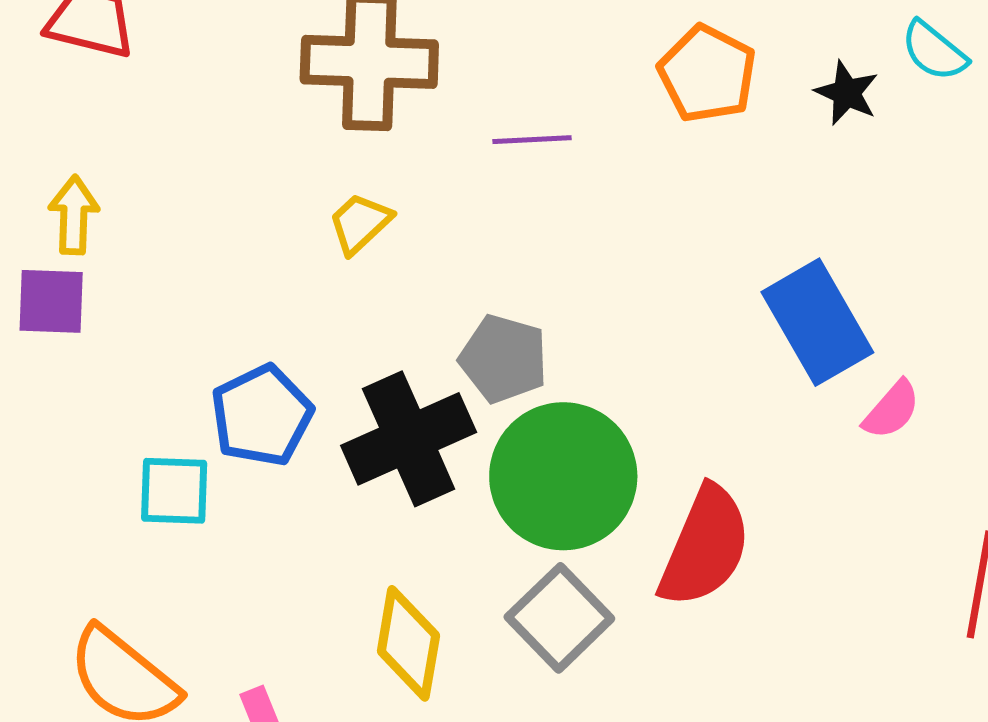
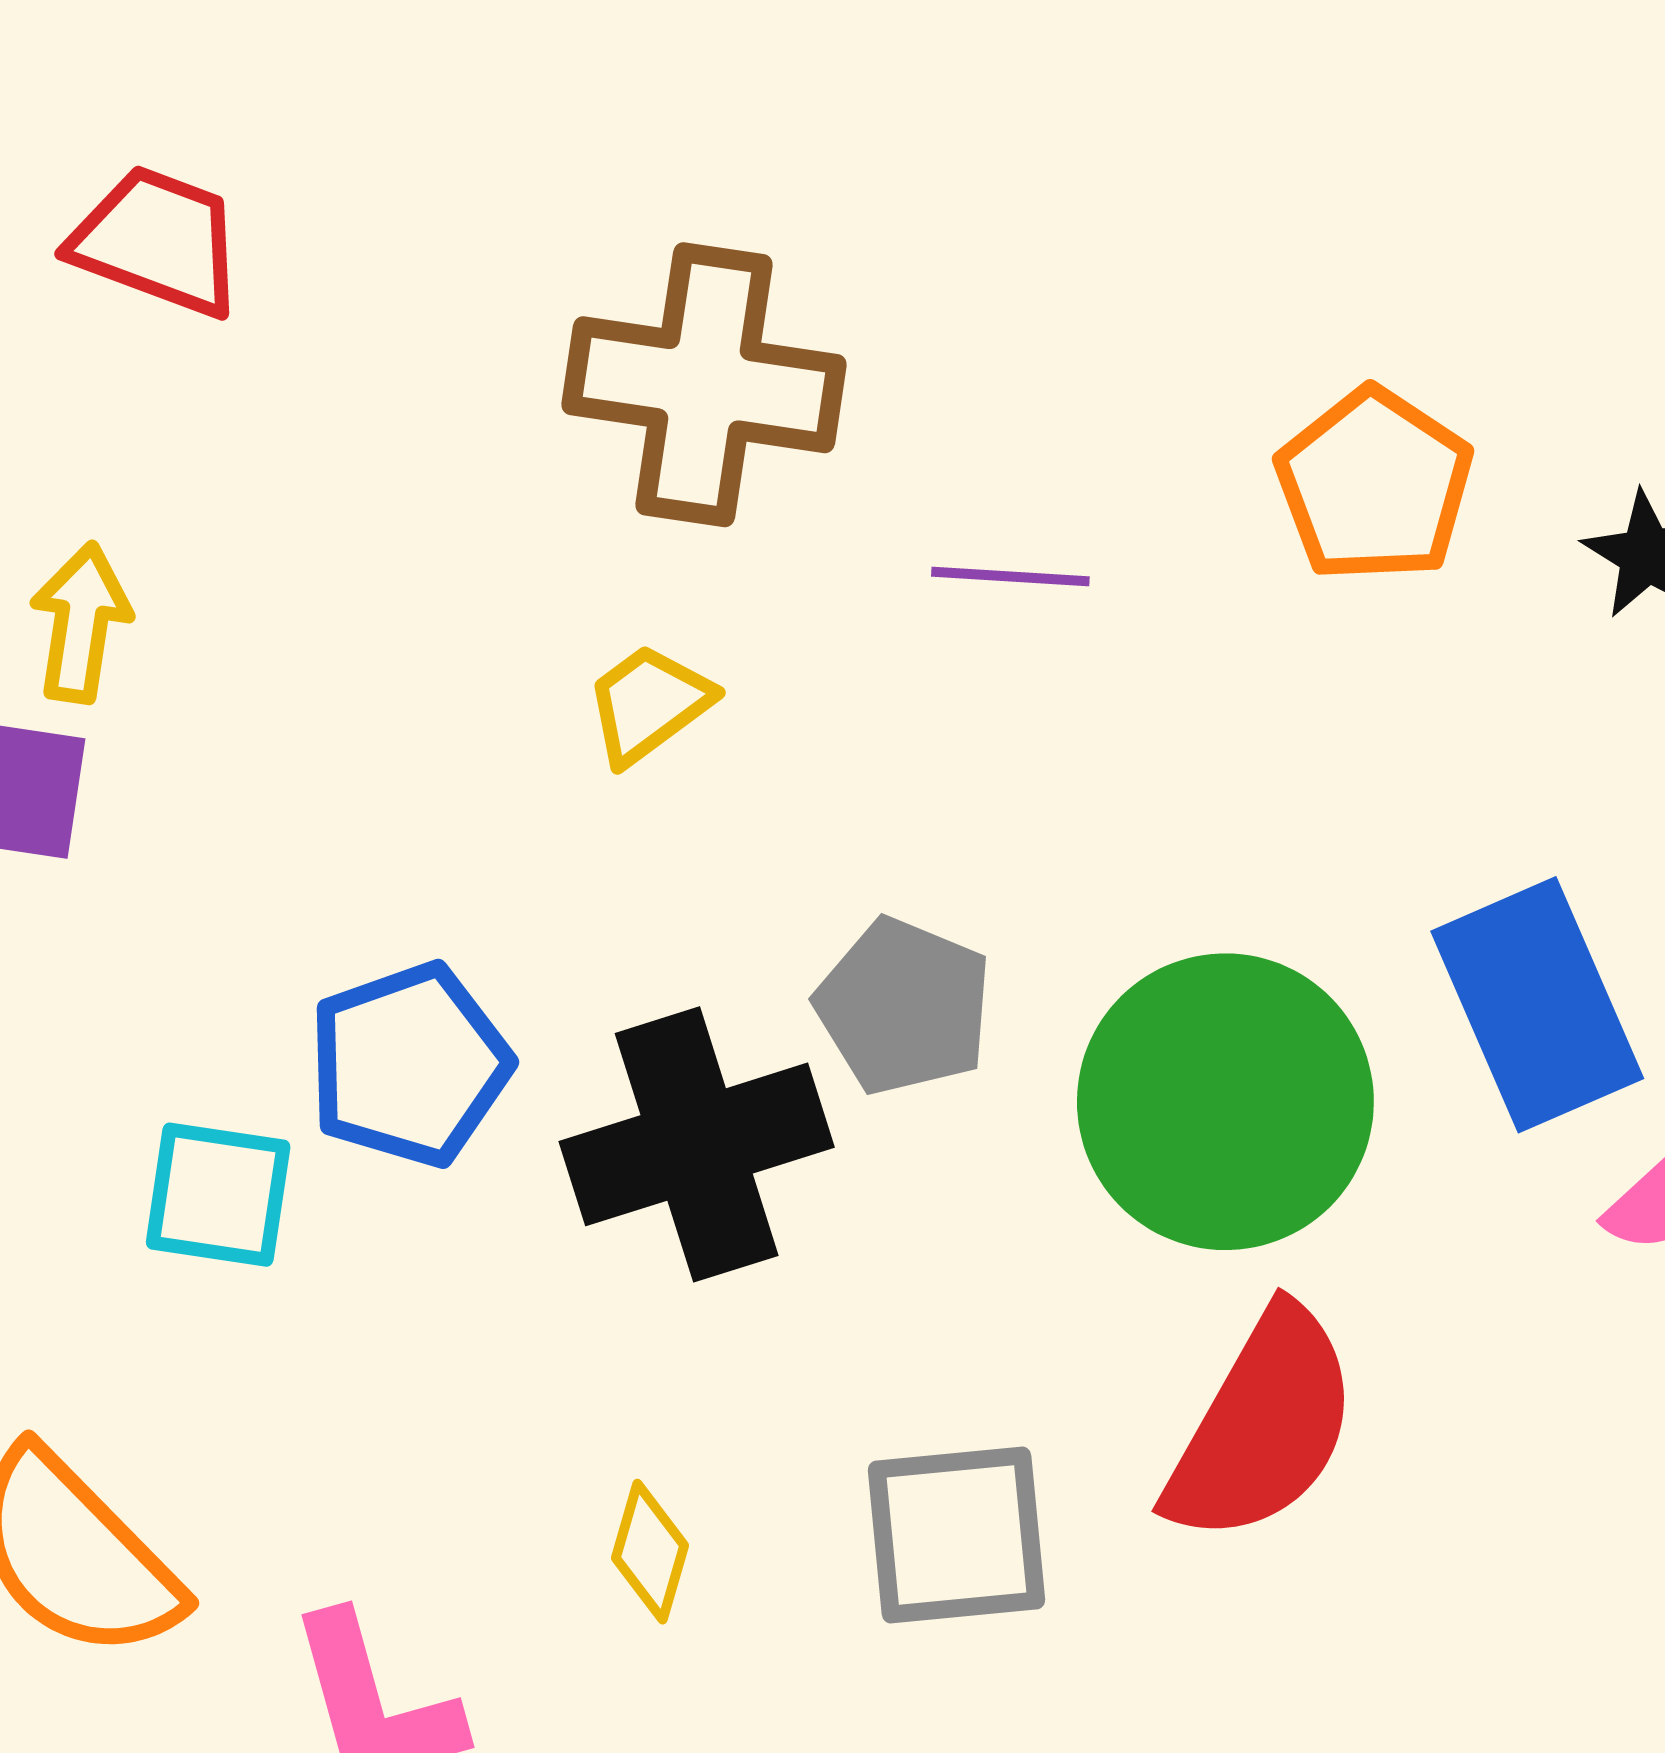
green circle: (563, 476) -> (1225, 1102), moved
gray square: (559, 618) -> (957, 1535), turned 32
yellow diamond: (408, 643) -> (650, 1552), size x0.6

